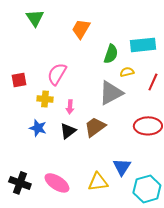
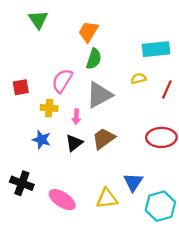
green semicircle: (111, 54) -> (94, 59), moved
gray triangle: (111, 93) -> (99, 95), moved
black cross: (20, 183) -> (22, 183), moved

